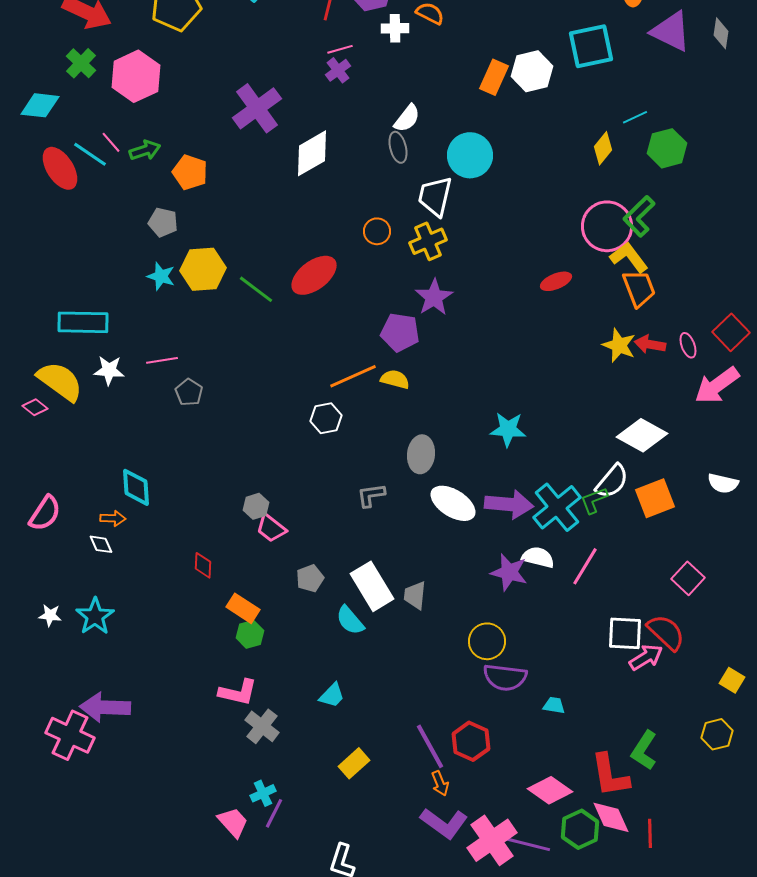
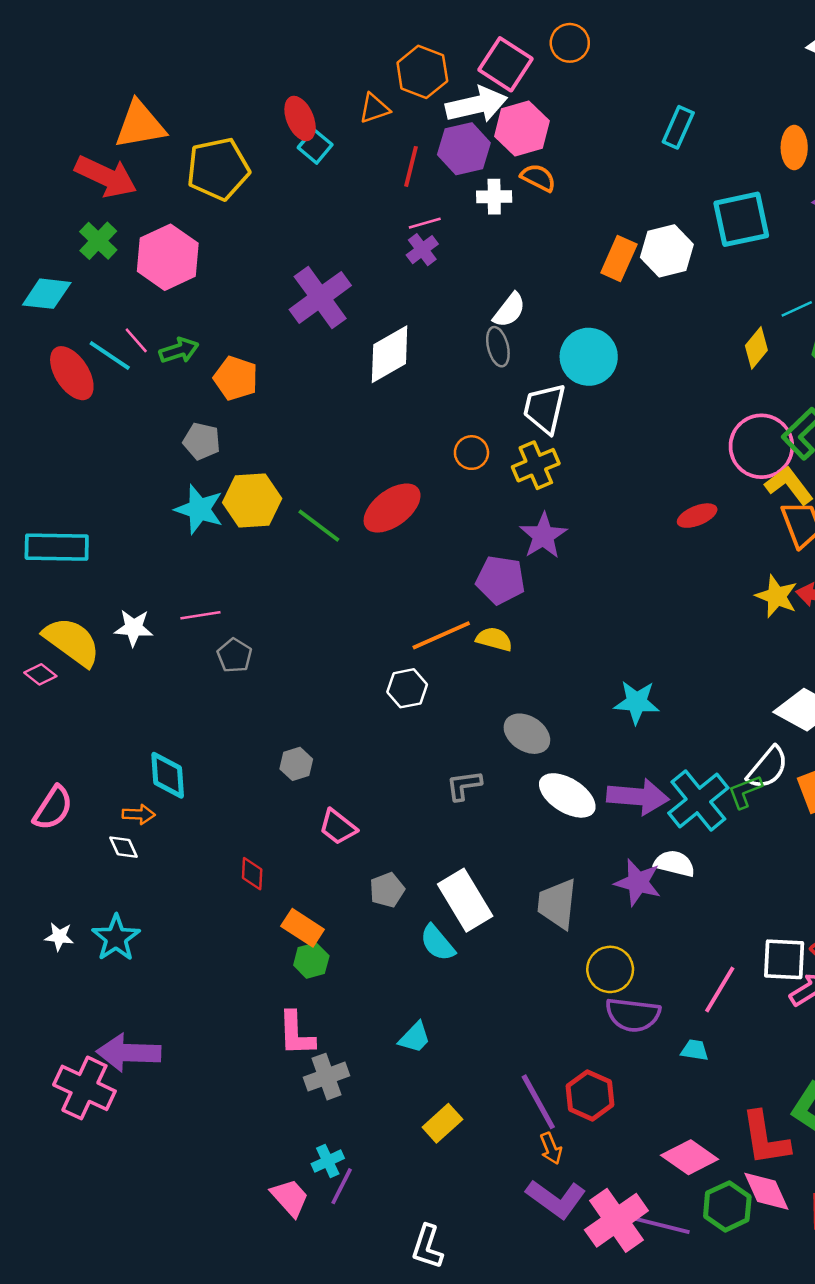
cyan star: (161, 276) -> (199, 509), size x1.4
cyan rectangle: (83, 322) -> (57, 547), moved
gray ellipse: (421, 454) -> (527, 734), turned -63
gray hexagon: (256, 506) -> (296, 764), moved
pink line: (585, 566) -> (720, 990), moved
gray trapezoid: (415, 595) -> (557, 904), moved, size x1.4
pink L-shape: (238, 692) -> (296, 1034), turned 75
gray cross: (262, 726) -> (326, 1077), turned 32

